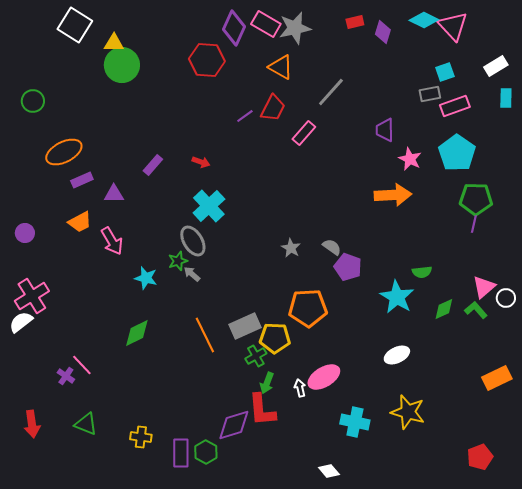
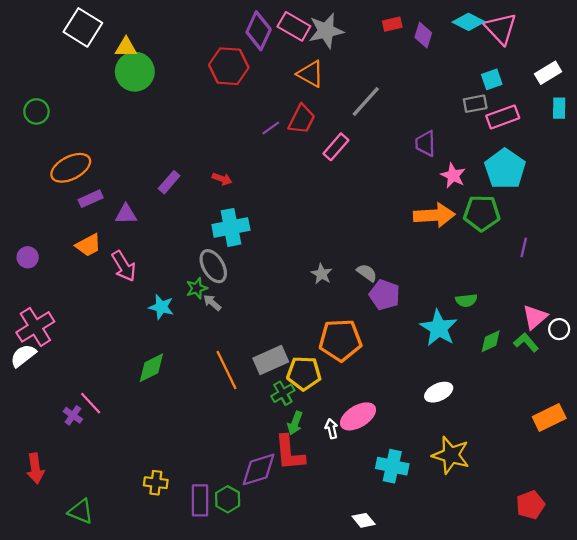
green pentagon: (476, 199) -> (482, 213), moved
cyan cross: (209, 206) -> (231, 227), turned 32
green triangle: (86, 424) -> (81, 511), moved

